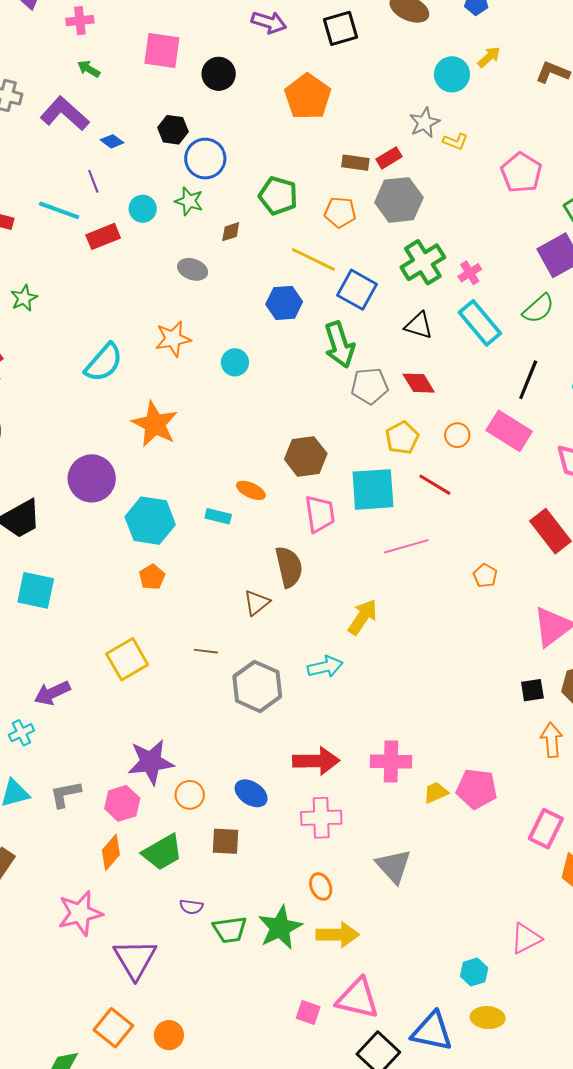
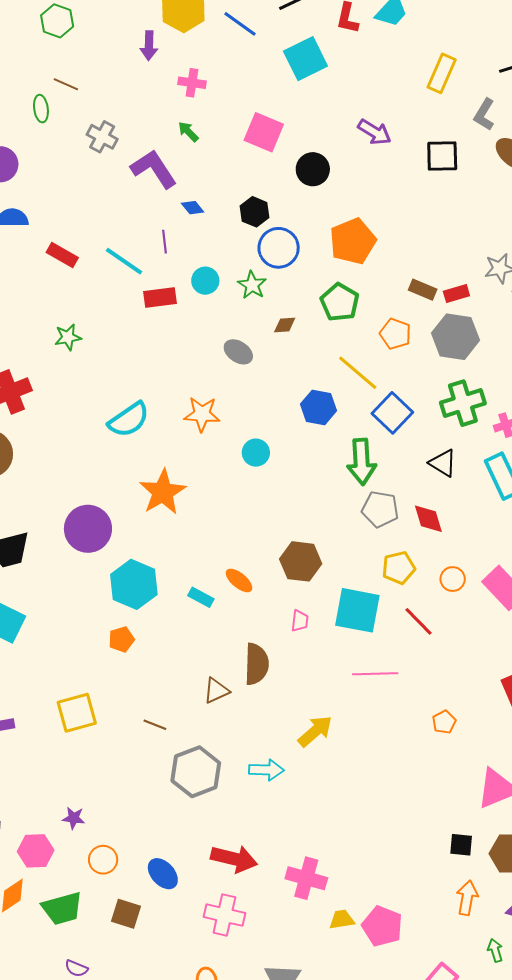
orange pentagon: (308, 97) -> (353, 241), moved
pink trapezoid: (320, 514) -> (300, 621), size x0.6
purple star: (151, 762) -> (74, 818), size x0.5

